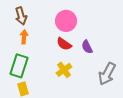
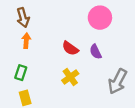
pink circle: (66, 21) -> (100, 18), moved
green rectangle: (19, 66) -> (21, 73), size x0.6

